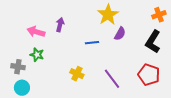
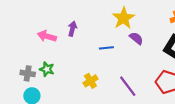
purple semicircle: (120, 34) -> (136, 38), turned -80
green star: (37, 55) -> (47, 69), moved
yellow cross: (77, 74) -> (90, 81), turned 32

